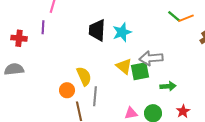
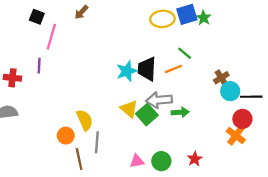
orange line: (186, 18) -> (174, 69), moved
black trapezoid: (97, 30) -> (147, 69), moved
green square: (140, 71) -> (147, 114), turned -30
green arrow: (168, 86) -> (180, 112), moved

